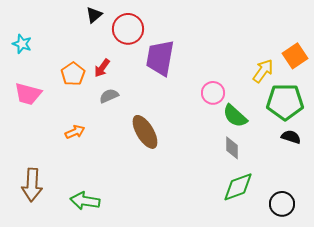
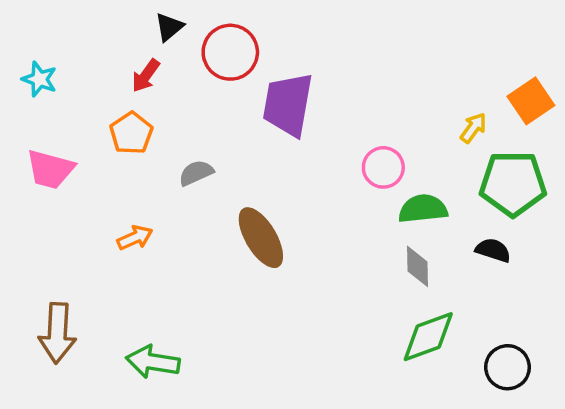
red arrow: (102, 68) -> (146, 76), moved
yellow arrow: (263, 71) -> (473, 128), size x0.7
green semicircle: (235, 116) -> (423, 209), turned 132
black semicircle: (291, 137) -> (493, 250), moved

